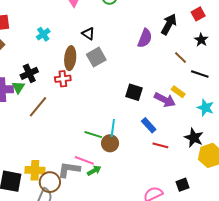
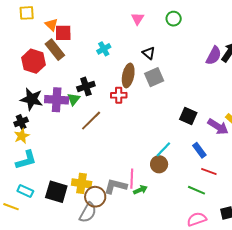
purple semicircle: (145, 38) -> (214, 56), moved
cyan line: (113, 128) -> (163, 149), turned 30
green line: (93, 135) -> (196, 190), moved
pink line: (84, 160) -> (132, 179), turned 66

